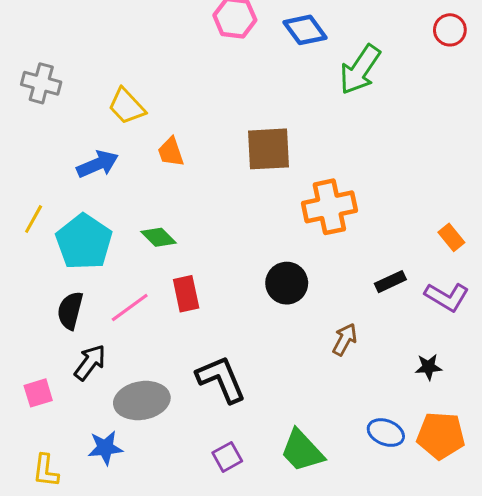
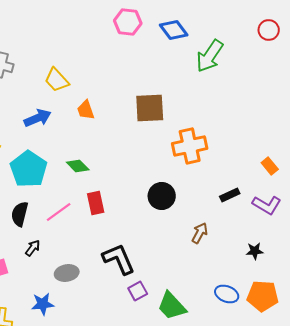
black arrow: (90, 362) -> (33, 248), size x0.7
gray ellipse: (142, 401) -> (67, 273), size x0.7
purple square: (227, 457) -> (138, 291), moved

